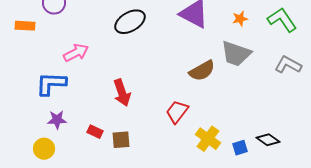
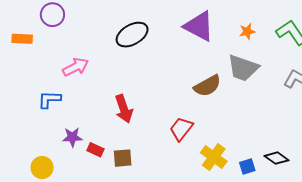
blue L-shape: (51, 84) -> (49, 99), size x0.7
purple star: (57, 120) -> (72, 137), moved

